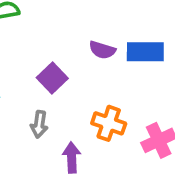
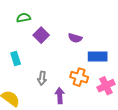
blue rectangle: (145, 52) -> (98, 57), moved
purple square: (52, 78) -> (41, 35), moved

